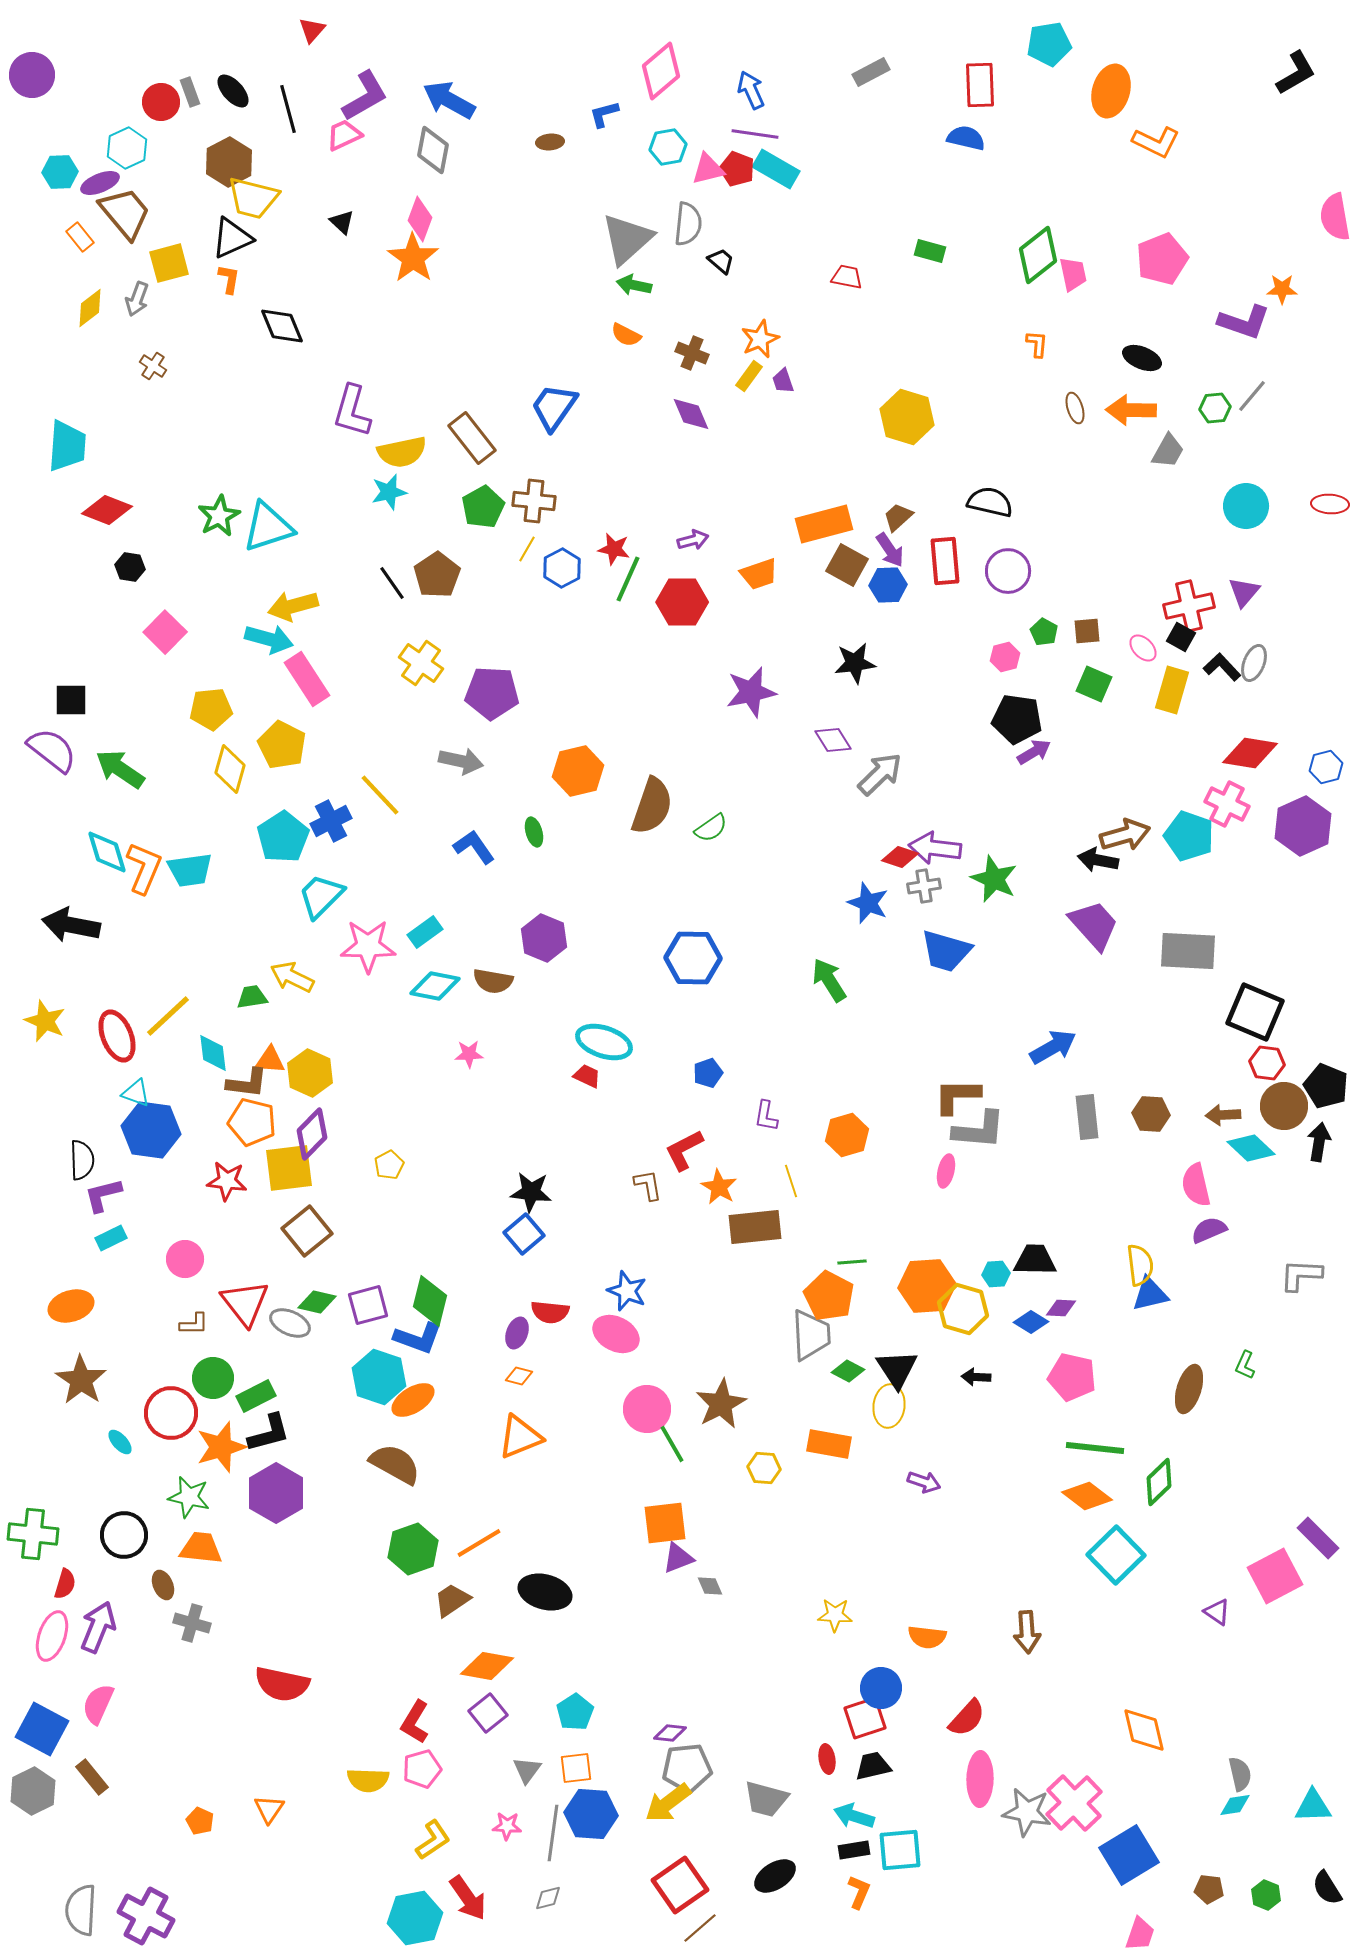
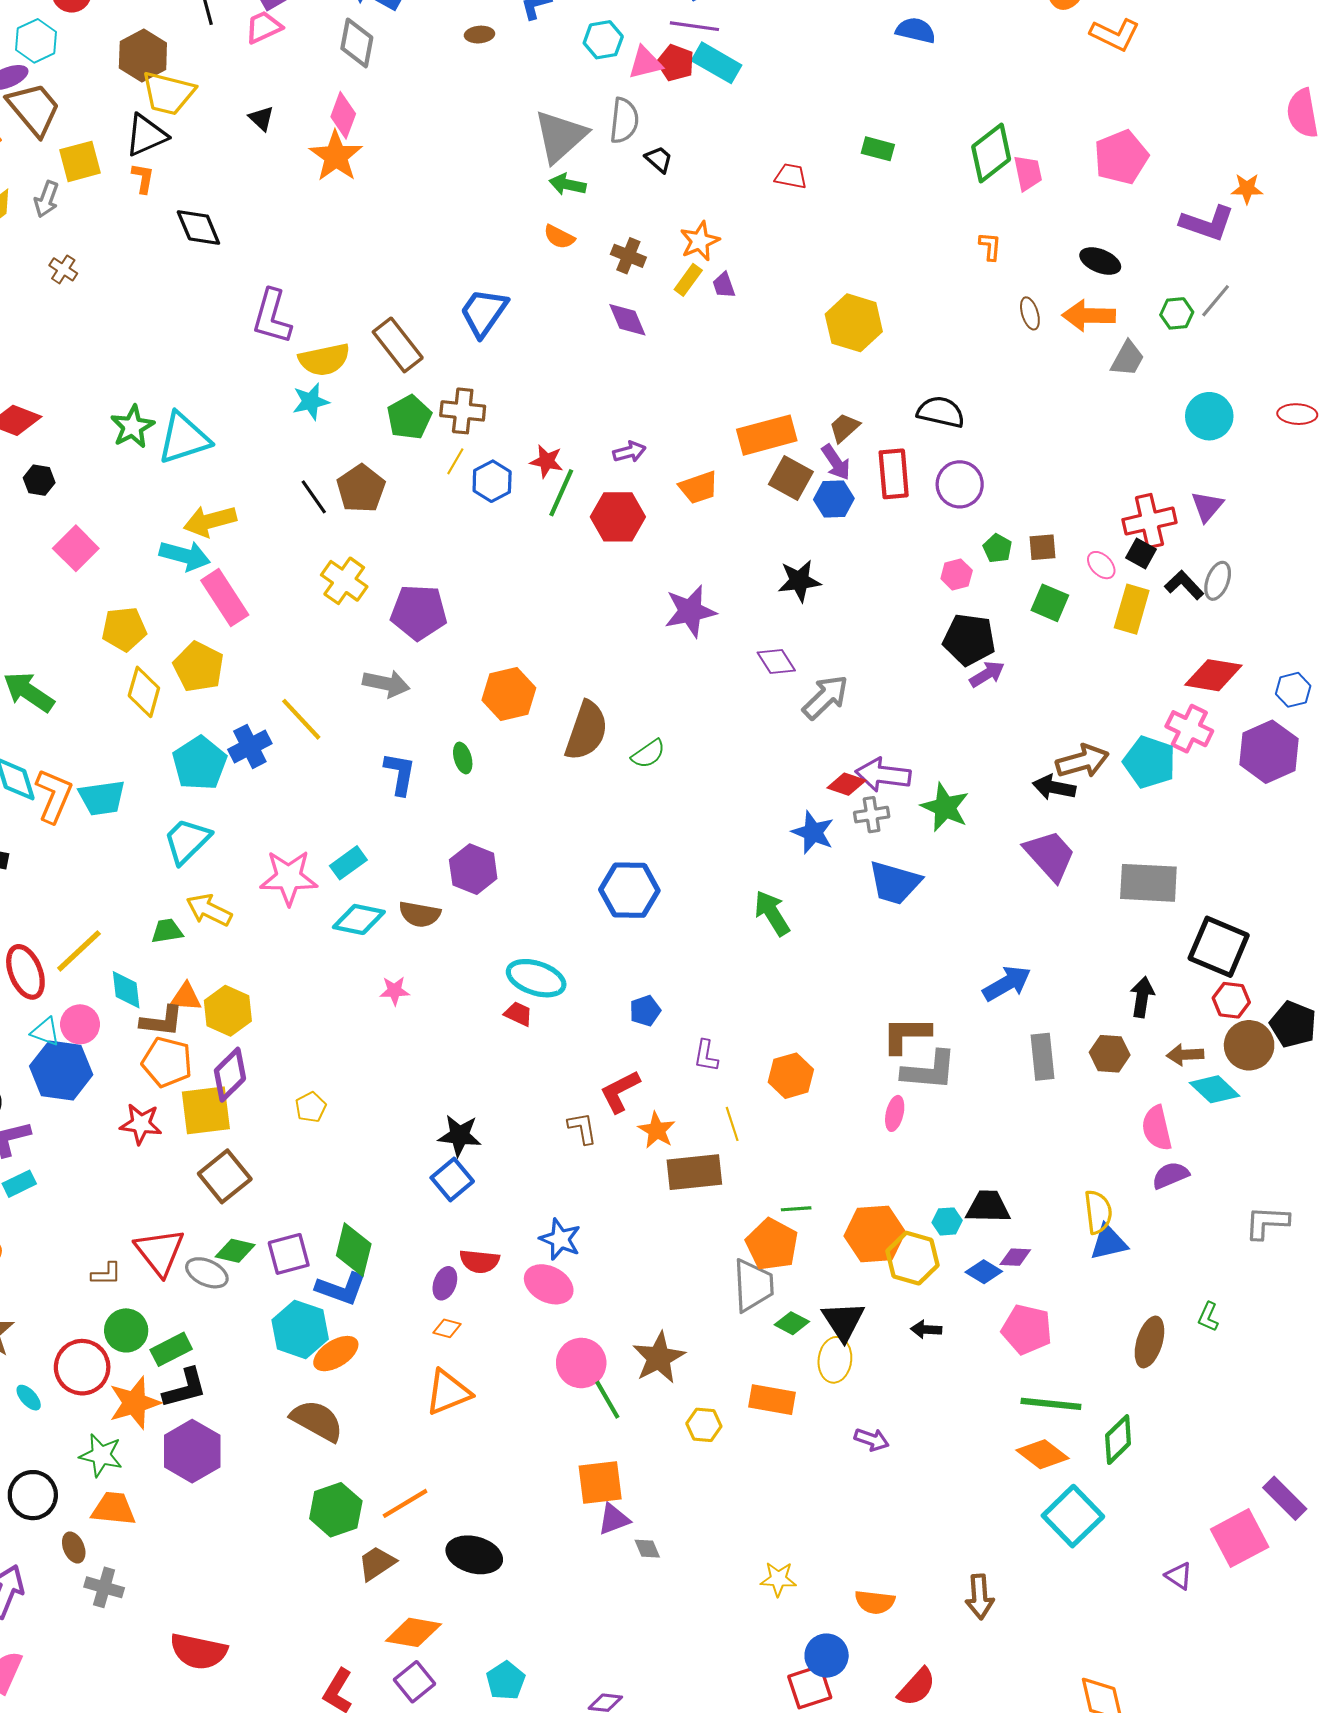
blue L-shape: (474, 847) -> (400, 774), turned 45
cyan trapezoid: (321, 896) -> (187, 841), moved
black arrow: (1319, 1142) -> (1142, 997), moved
pink circle: (185, 1259) -> (80, 1024), moved

